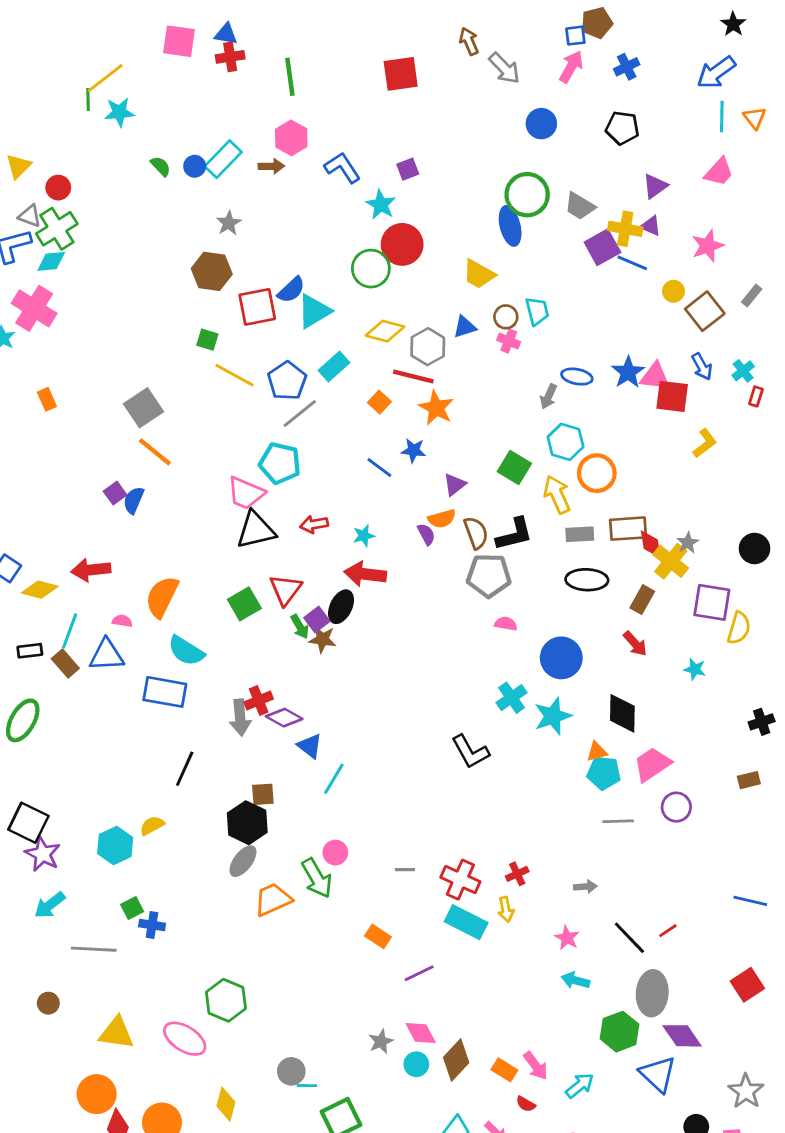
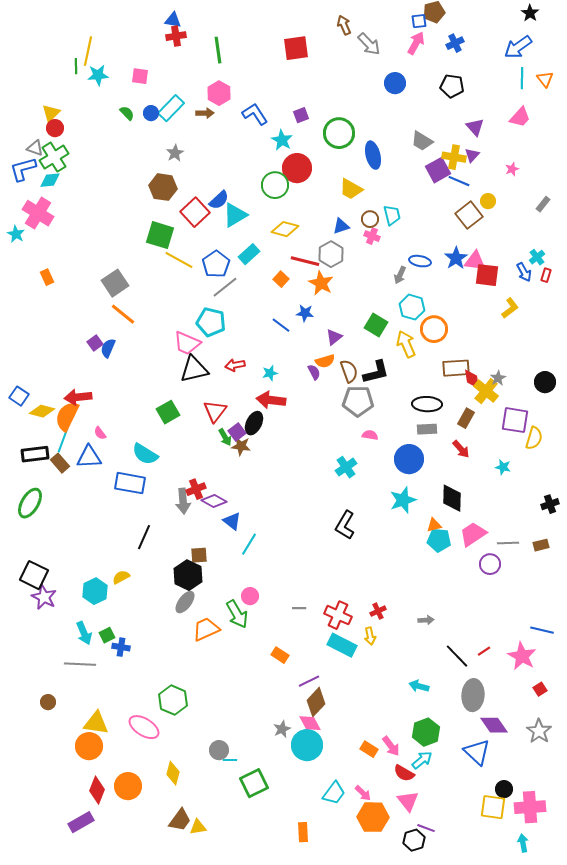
pink square: (179, 41) -> (140, 76), moved, size x0.7
yellow line: (105, 78) -> (88, 51), turned -40
yellow triangle: (18, 166) -> (51, 113), moved
purple triangle: (655, 186) -> (475, 127), turned -36
green circle: (527, 195) -> (339, 133), moved
purple triangle: (651, 226) -> (472, 155), turned 49
pink star: (708, 246) -> (512, 169), size x0.6
red square: (257, 307) -> (195, 212), turned -32
brown square: (705, 311) -> (469, 215), moved
green square: (207, 340) -> (160, 235), size x1.8
gray hexagon: (428, 347) -> (331, 254), moved
blue arrow: (702, 367) -> (524, 272), moved
gray rectangle: (580, 534) -> (427, 429), moved
orange semicircle: (162, 597) -> (67, 416), moved
green square: (244, 604) -> (168, 412), moved
pink semicircle: (122, 621) -> (100, 433), turned -136
black rectangle: (30, 651) -> (35, 454), size x1.5
cyan cross: (512, 698) -> (346, 467), moved
black L-shape: (470, 752) -> (345, 525), turned 60
gray line: (618, 821) -> (508, 543), moved
cyan arrow: (50, 905) -> (84, 633), moved, turned -75
pink star: (567, 938) -> (522, 656), moved, size x1.6
red square: (747, 985) -> (540, 689), size x0.6
green hexagon: (620, 1032) -> (426, 732), moved
brown diamond: (456, 1060) -> (316, 702), moved
cyan circle: (416, 1064) -> (307, 745), size x1.8
gray star: (746, 1091) -> (539, 731), moved
orange circle: (97, 1094) -> (89, 746), moved
red semicircle: (526, 1104) -> (404, 773), moved, size x1.5

